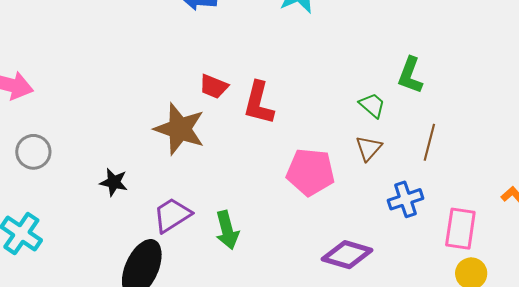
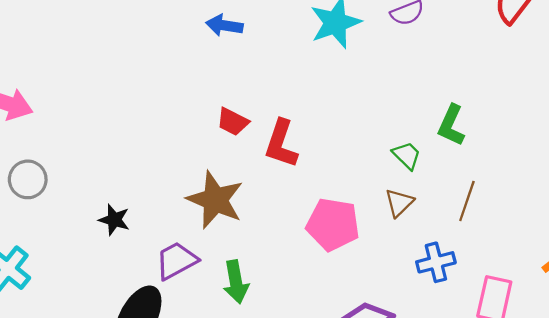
brown star: (180, 129) -> (215, 200), moved

